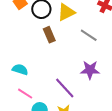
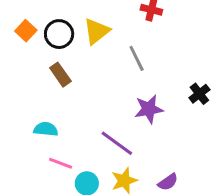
brown rectangle: (49, 35) -> (60, 75), moved
gray line: (89, 35) -> (137, 58), turned 42

